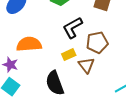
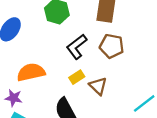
brown pentagon: (97, 42) -> (112, 46), moved, turned 30

